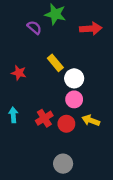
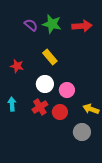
green star: (55, 14) -> (52, 24), moved
white circle: (74, 78) -> (45, 84), moved
yellow arrow: (91, 120) -> (91, 109), moved
gray circle: (63, 164) -> (82, 132), moved

